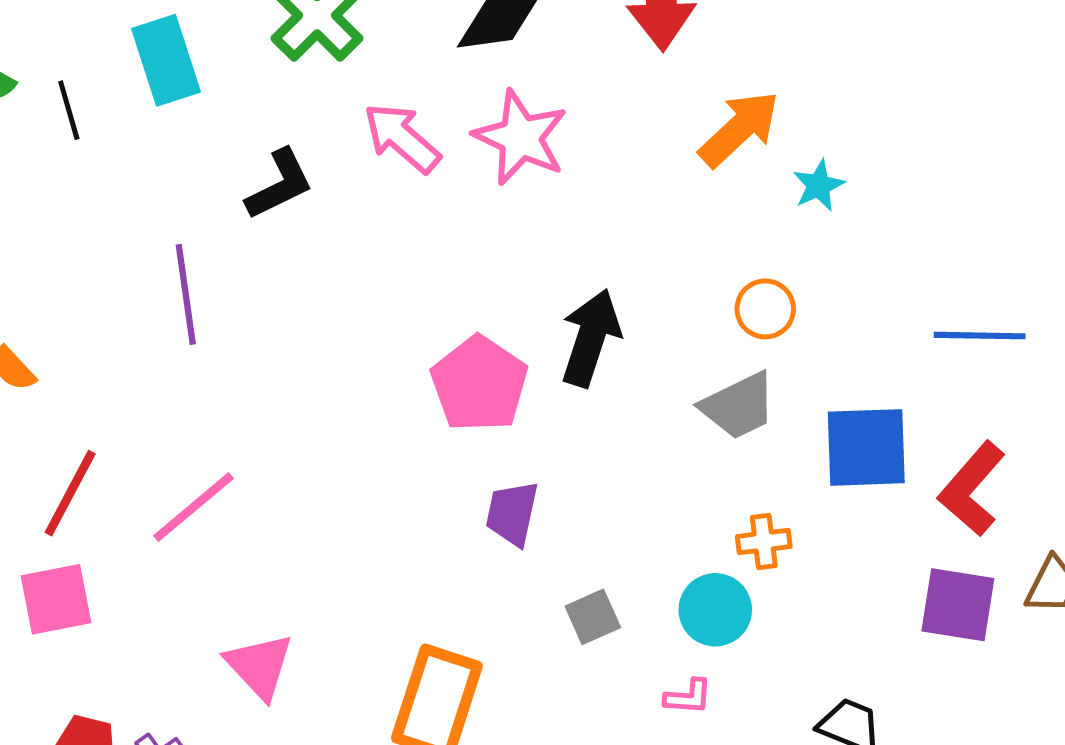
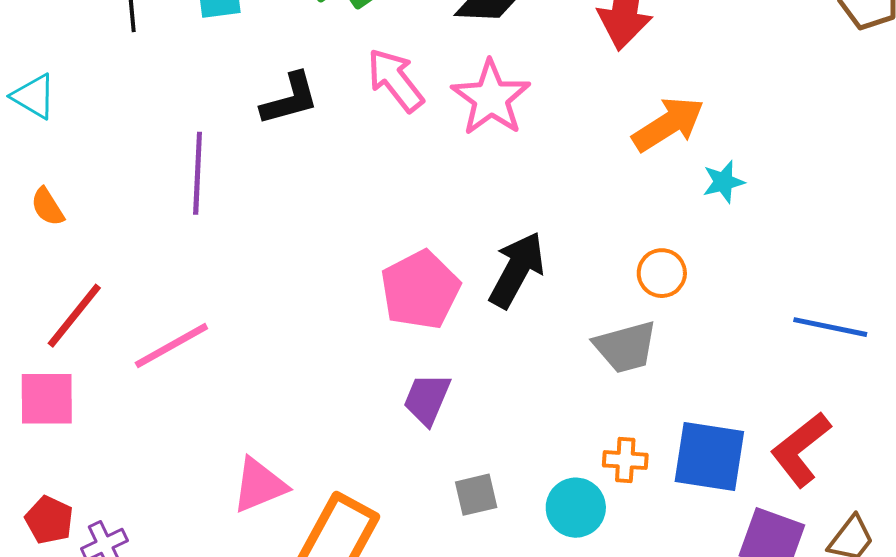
blue square: (866, 447) -> (709, 457), moved
pink triangle: (259, 666) -> (259, 485), moved, turned 40

